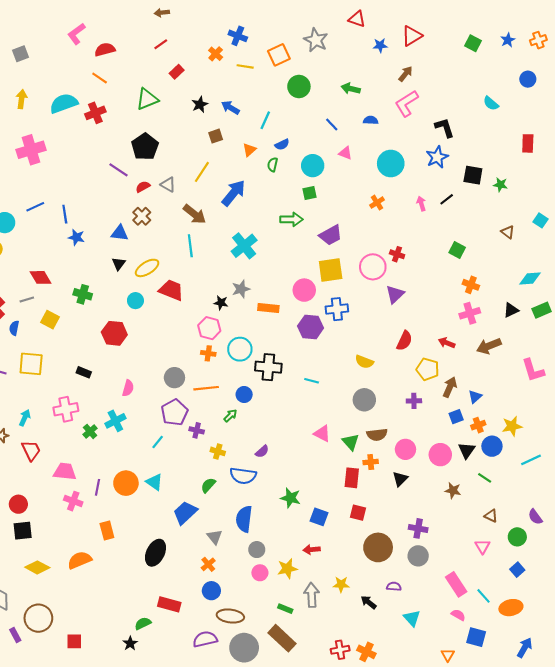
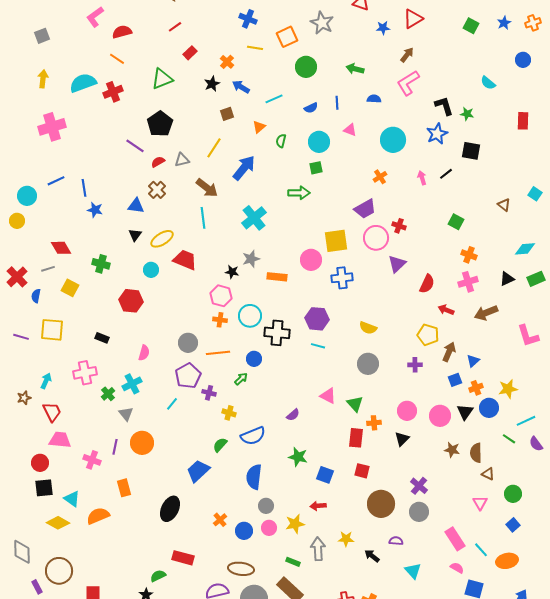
orange cross: (216, 54) -> (227, 62), moved
cyan line: (265, 120) -> (274, 99), turned 42
blue line: (332, 124) -> (337, 103), turned 40
blue semicircle: (282, 145) -> (311, 108), moved
gray triangle: (168, 185) -> (182, 160), turned -42
green star: (500, 185) -> (467, 114), moved
purple trapezoid: (331, 235) -> (365, 209), moved
purple hexagon: (311, 327) -> (317, 319), moved
red semicircle: (404, 341) -> (427, 284), moved
brown semicircle: (377, 435) -> (476, 453), moved, turned 96
purple semicircle: (262, 451) -> (293, 415), moved
pink trapezoid: (65, 471) -> (60, 440), moved
blue semicircle: (243, 476) -> (253, 436), turned -30
green line: (485, 478) -> (509, 439), moved
cyan triangle: (154, 482) -> (72, 499), moved
purple semicircle: (535, 517) -> (536, 444), moved
purple cross: (418, 528) -> (419, 486), turned 30
gray triangle: (215, 537) -> (126, 414), moved
blue circle: (211, 591) -> (244, 531), moved

